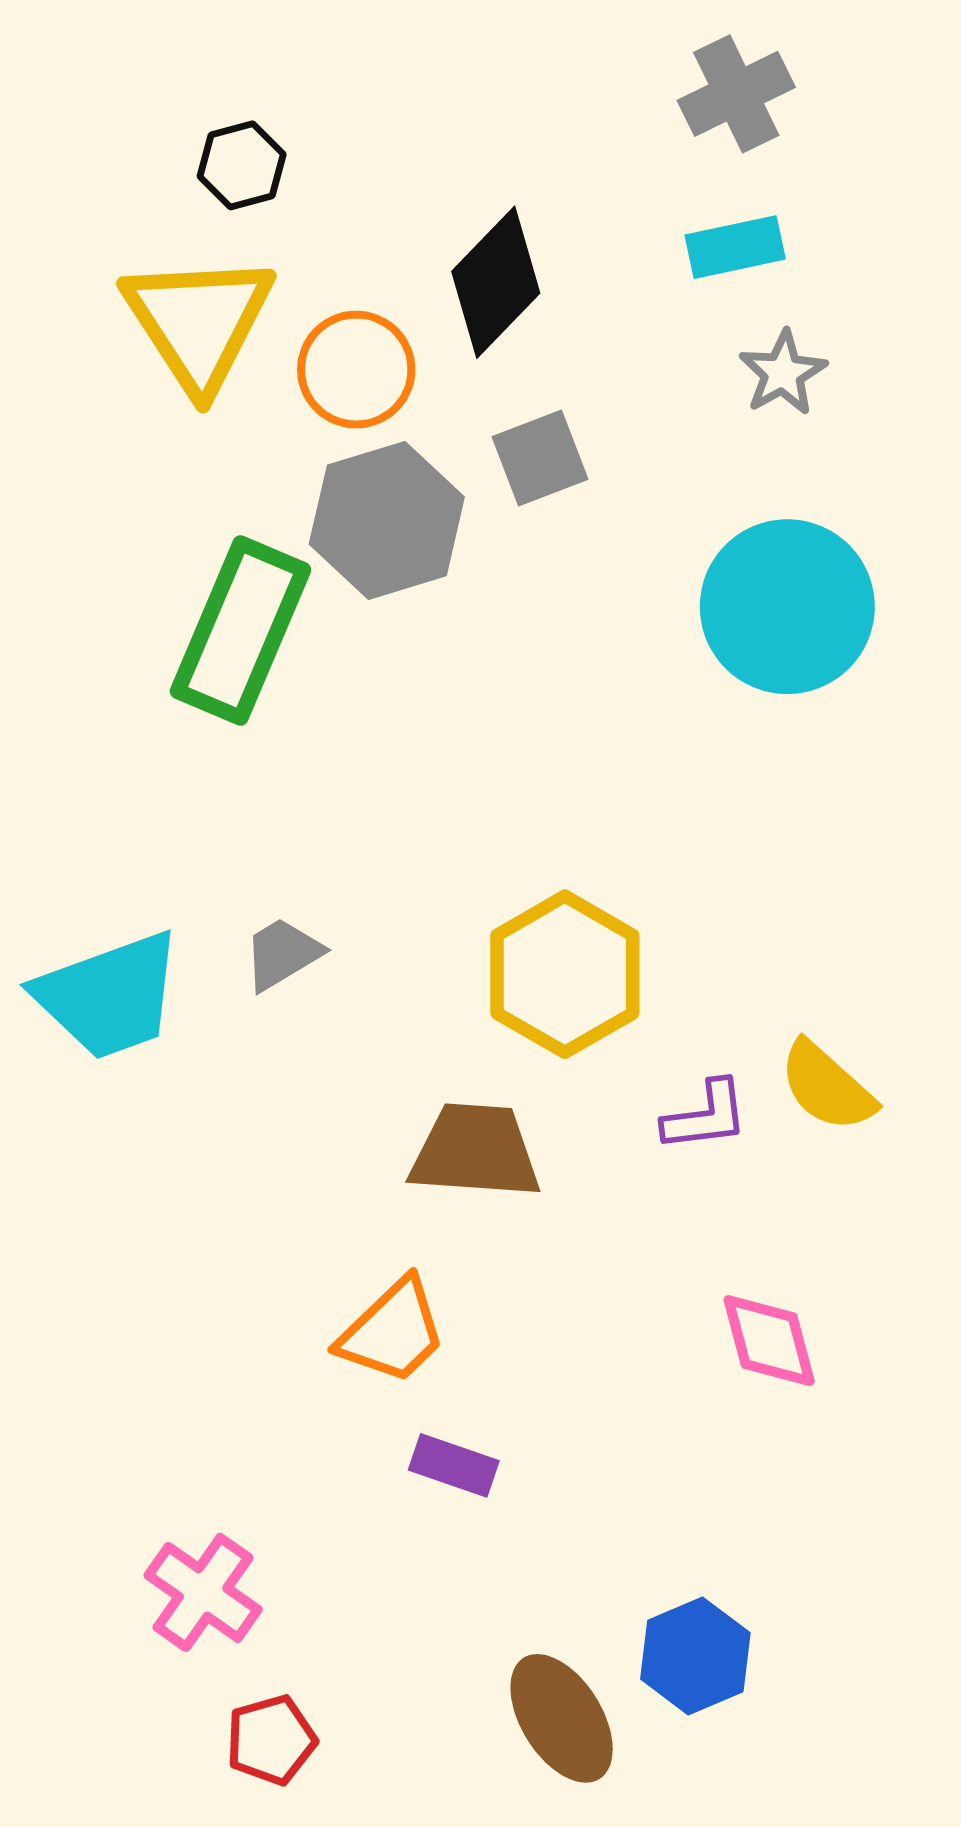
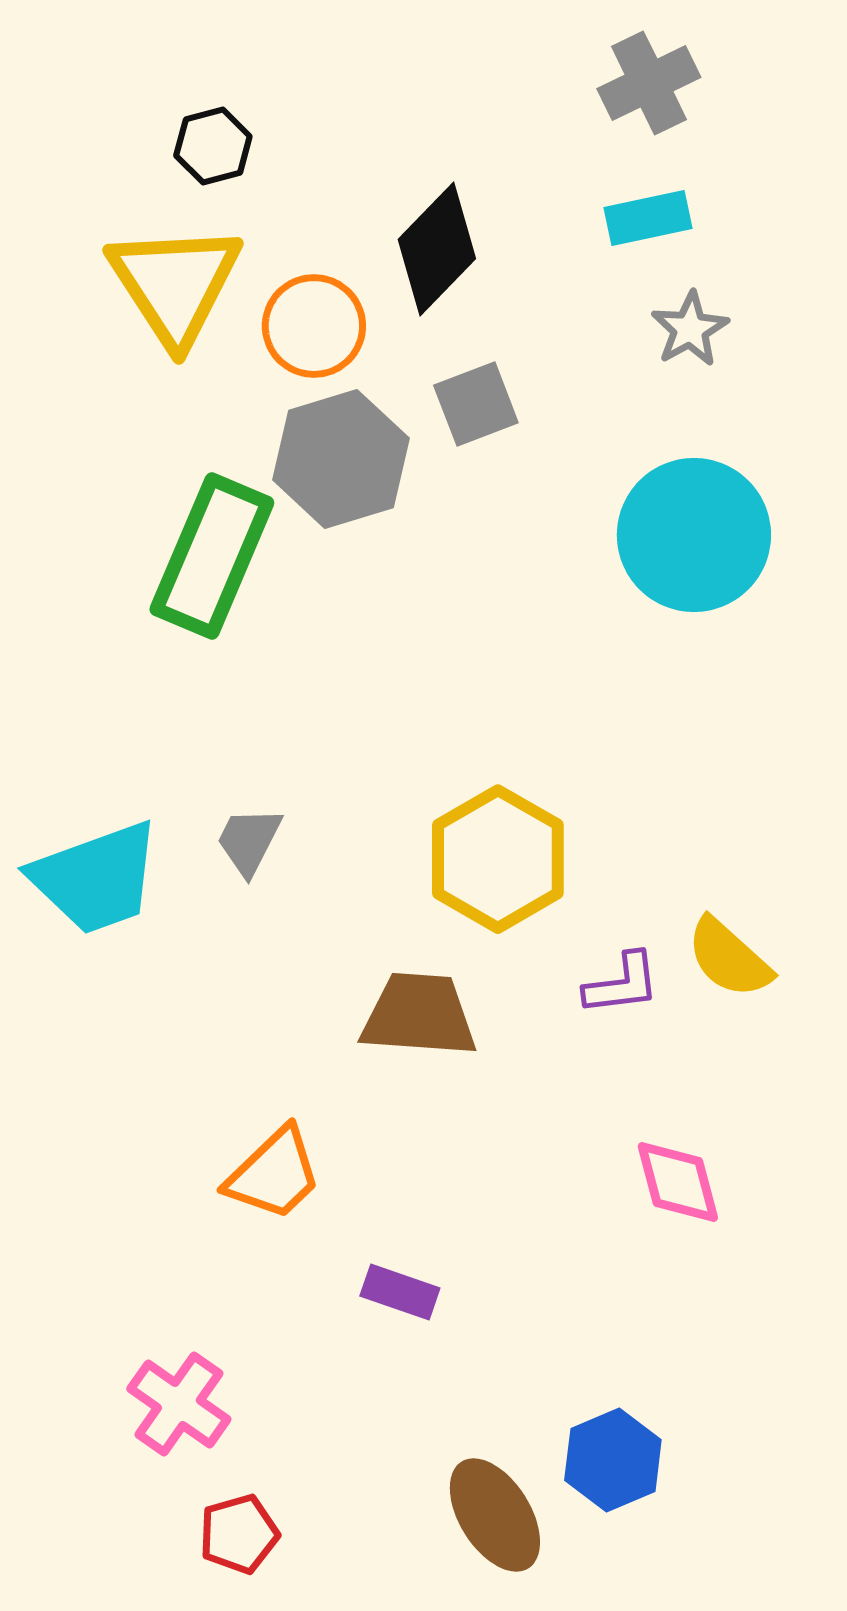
gray trapezoid: (282, 954) -> (249, 841), turned -32
orange trapezoid: (393, 1332) -> (274, 1174), moved

